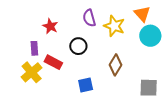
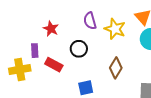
yellow cross: (32, 72) -> (20, 70), moved, turned 30

